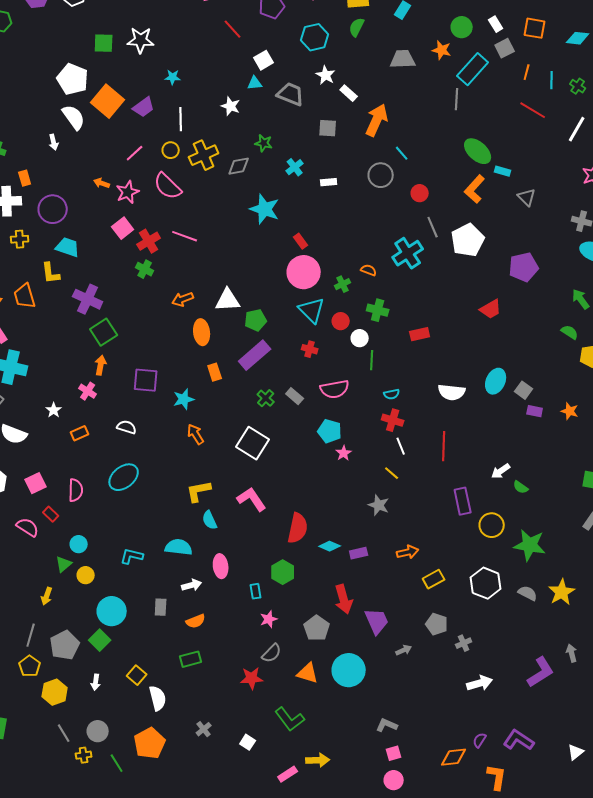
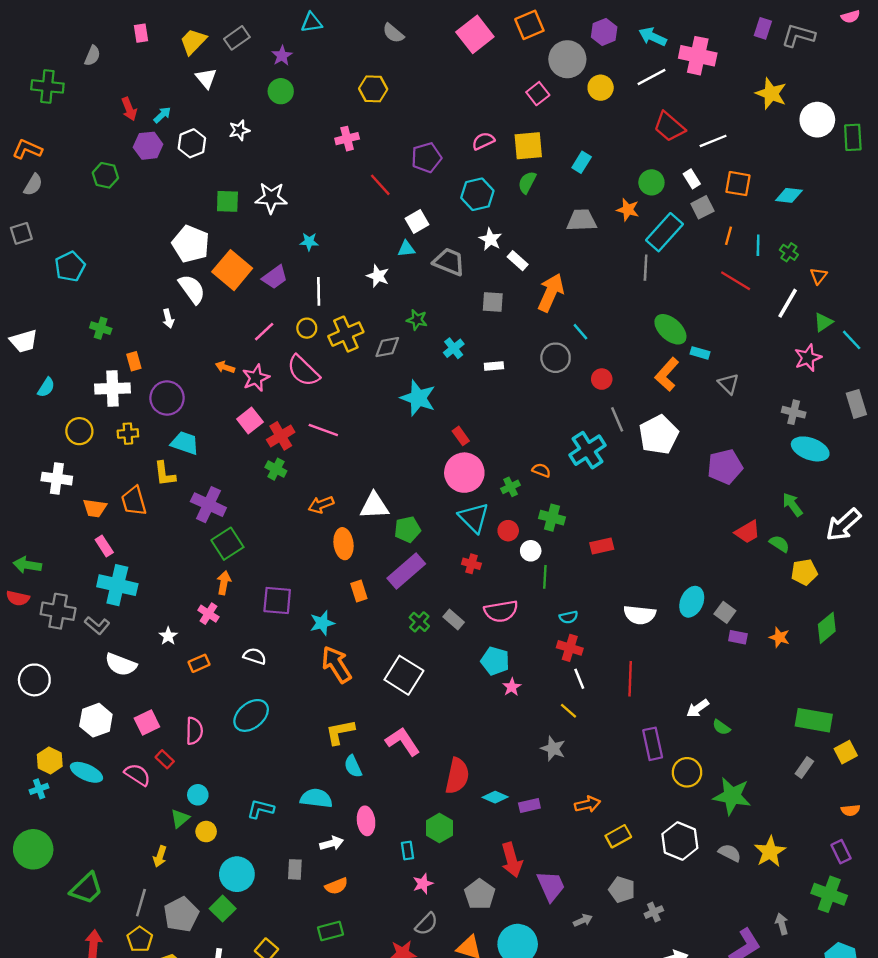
red trapezoid: (491, 309) -> (747, 532), moved
orange arrow: (196, 434) -> (336, 665), size x1.5

